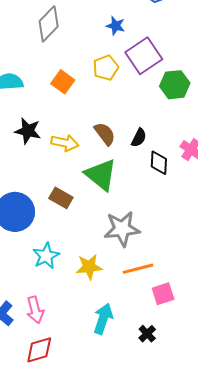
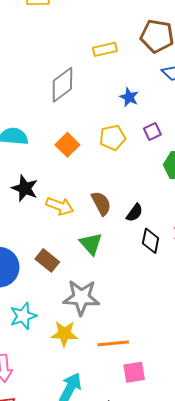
purple square: (144, 56) -> (152, 132), size x0.5
green triangle: (101, 175) -> (91, 244), size x0.7
gray star: (122, 229) -> (81, 297), moved

